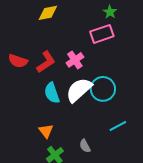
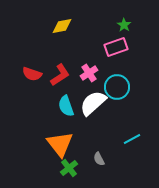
cyan circle: (103, 89) -> (117, 87), moved
orange triangle: (46, 131) -> (60, 144), size x1.8

